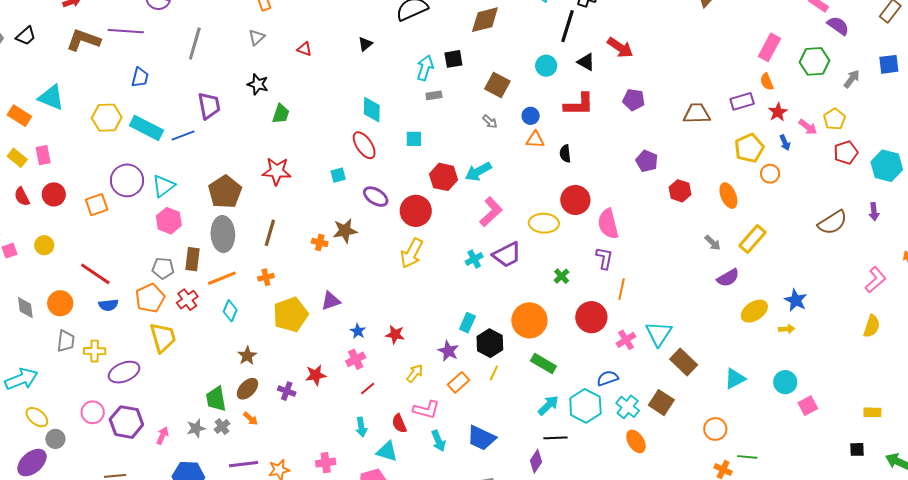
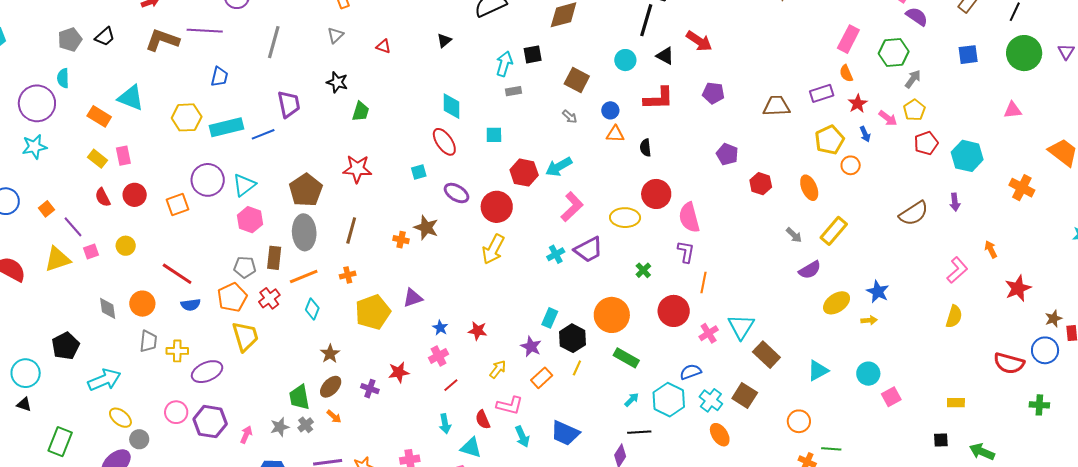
gray arrow: (852, 79) -> (913, 79), moved
cyan rectangle: (146, 128) -> (226, 127), turned -40
brown star: (345, 231) -> (426, 228), turned 30
cyan arrow: (548, 405) -> (632, 400), size x0.7

